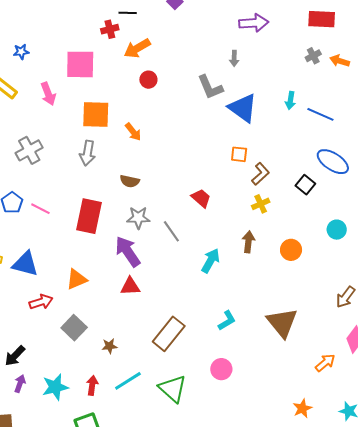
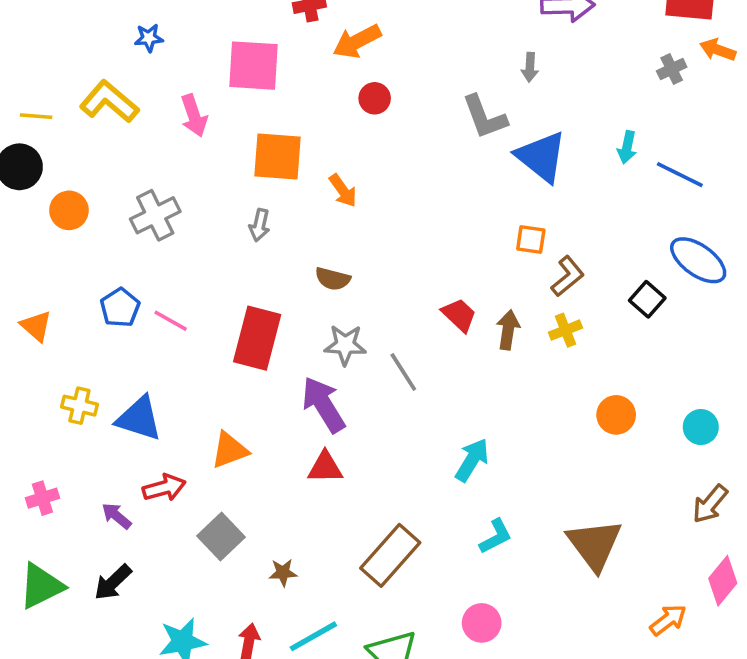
orange arrow: (340, 61) -> (718, 50), moved
gray arrow: (88, 153) -> (260, 225), size x0.7
cyan circle: (337, 230) -> (701, 427), moved
brown arrow: (248, 242) -> (508, 330), moved
cyan arrow: (211, 261) -> (472, 460), moved
purple arrow: (20, 384) -> (116, 516), moved, turned -72

